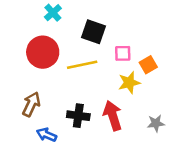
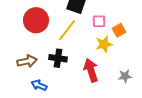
yellow line: (82, 65) -> (67, 30), turned -40
brown arrow: (31, 104) -> (27, 61), turned 54
black cross: (78, 116) -> (58, 58), moved

